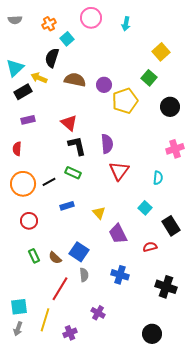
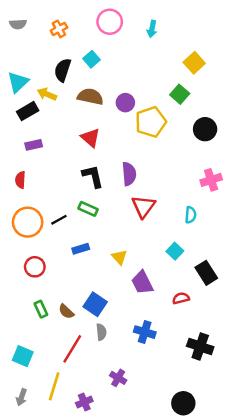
cyan square: (67, 39) -> (92, 59), moved
red triangle: (69, 123) -> (90, 138), moved
cyan square: (19, 307) -> (23, 356), moved, turned 30

